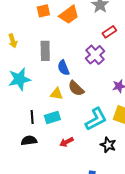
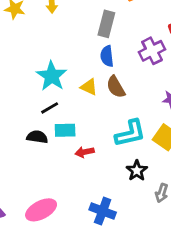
gray rectangle: (45, 51) -> (106, 24), moved
cyan star: (19, 79) -> (52, 76), moved, turned 30
black line: (32, 117) -> (50, 108), turned 48
cyan rectangle: (52, 117) -> (65, 130), moved

